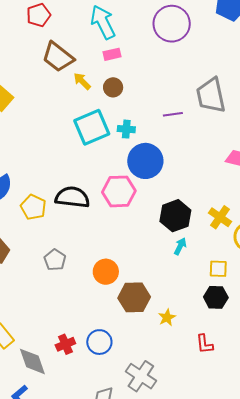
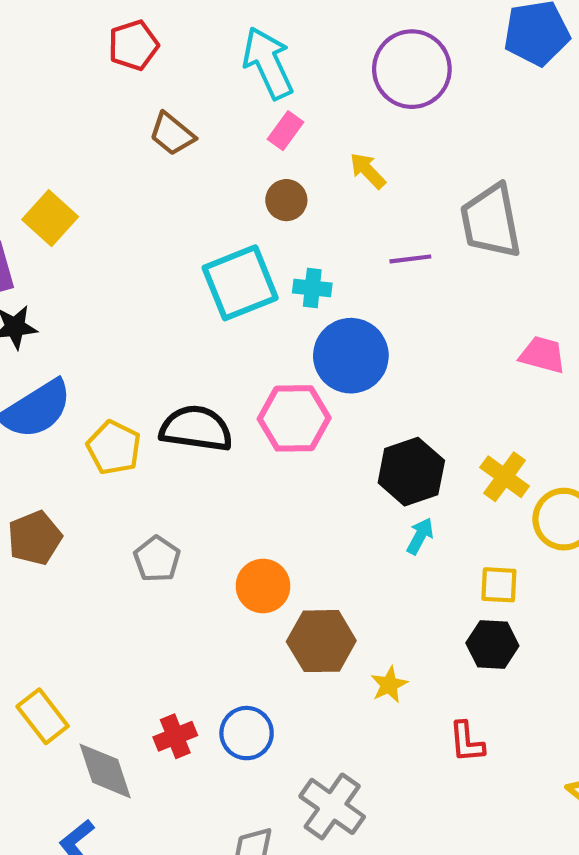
pink rectangle: (112, 54) -> (285, 131), turned -42
brown trapezoid: (58, 57) -> (172, 134), size x0.7
yellow arrow: (82, 81) -> (368, 171), moved

